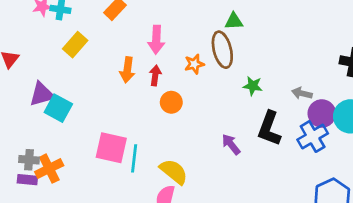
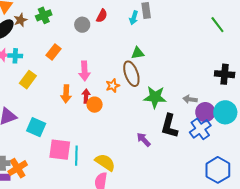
green star: (253, 86) -> (155, 97), size x1.6
orange circle: (171, 102) -> (95, 105), moved
cyan square: (58, 108) -> (36, 127), moved

